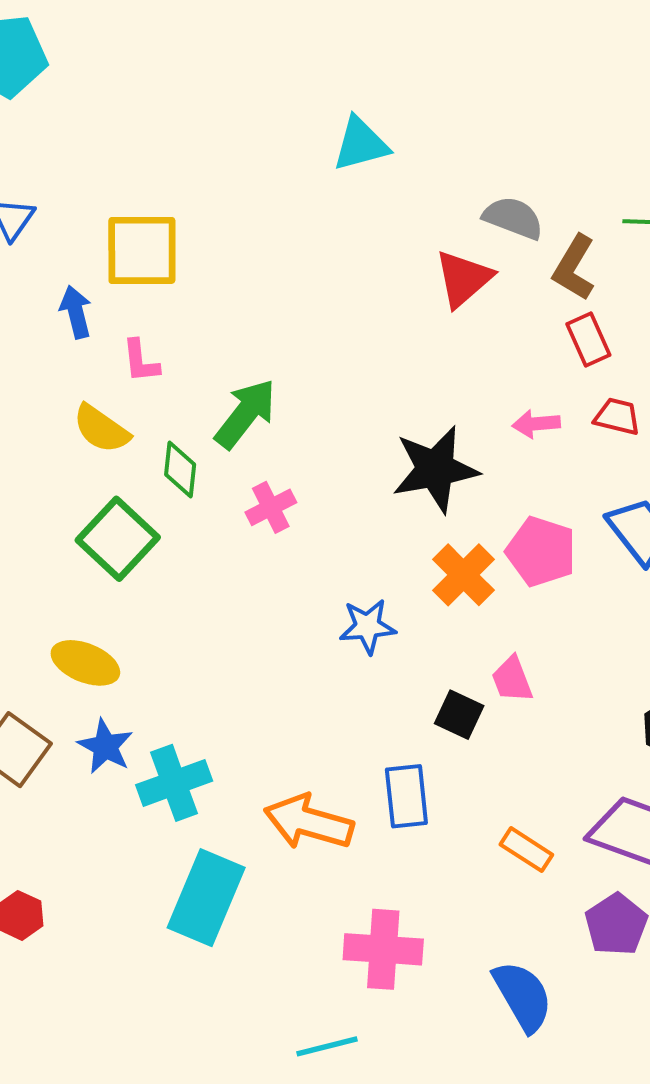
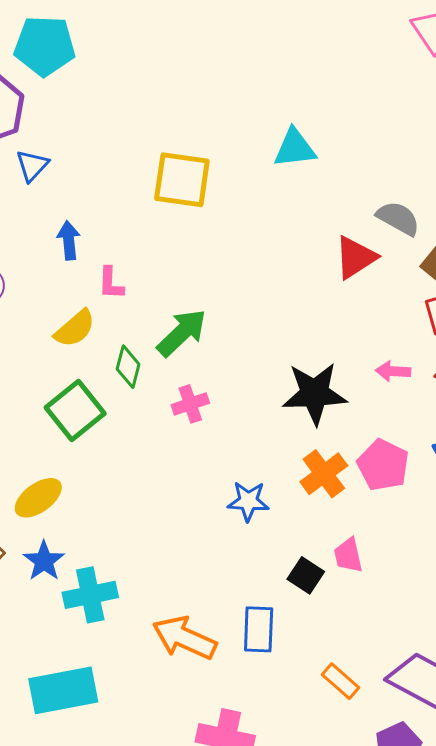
yellow square: (142, 250) -> (182, 180), moved
yellow semicircle: (101, 429) -> (75, 329), turned -84
yellow ellipse: (85, 663) -> (38, 498), turned -66
cyan rectangle: (206, 898) -> (63, 690), moved, turned 48

